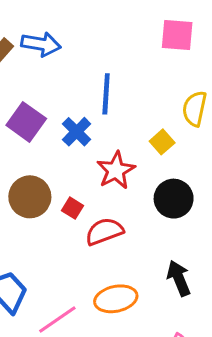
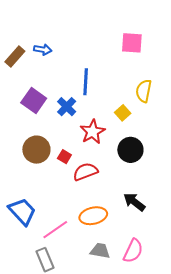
blue arrow: (41, 44) -> (43, 50), size x0.7
black arrow: (179, 278) -> (134, 202), turned -30

